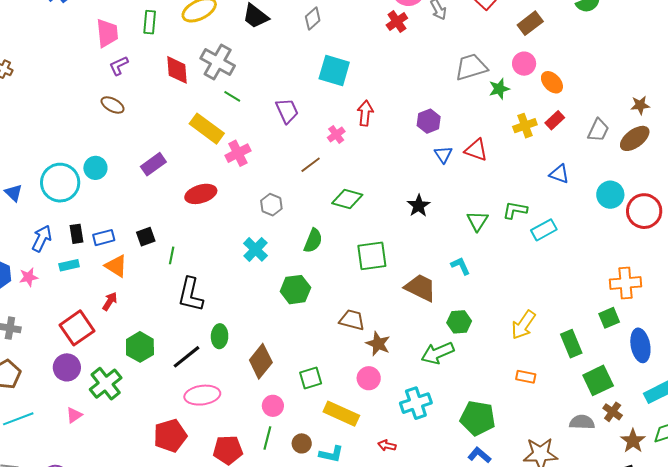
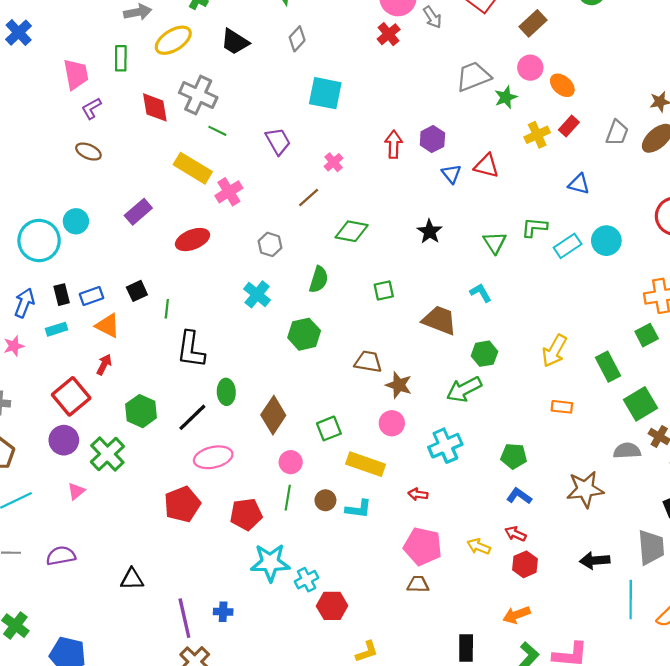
red arrow: (365, 113) -> (394, 144), moved
cyan circle: (610, 195) -> (606, 241), moved
green square: (372, 256) -> (384, 290), size x0.6
green pentagon: (478, 418) -> (514, 456), size x0.7

